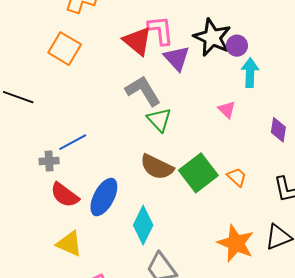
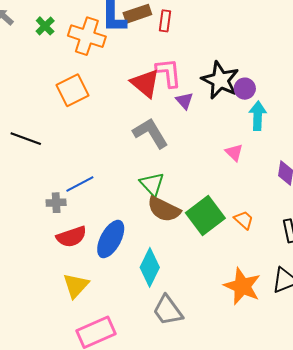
orange square: (65, 49) -> (73, 90), turned 32
purple triangle: (177, 58) -> (184, 101), size x0.7
green triangle: (159, 120) -> (152, 184), moved
red semicircle: (65, 195) -> (71, 237), turned -56
yellow triangle: (69, 244) -> (76, 286), turned 48

